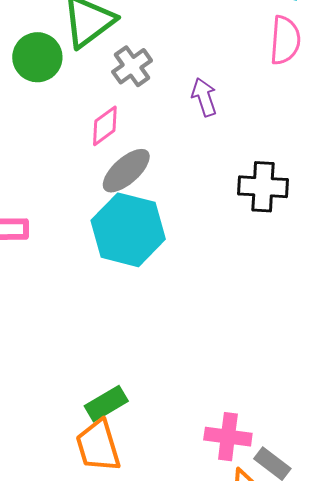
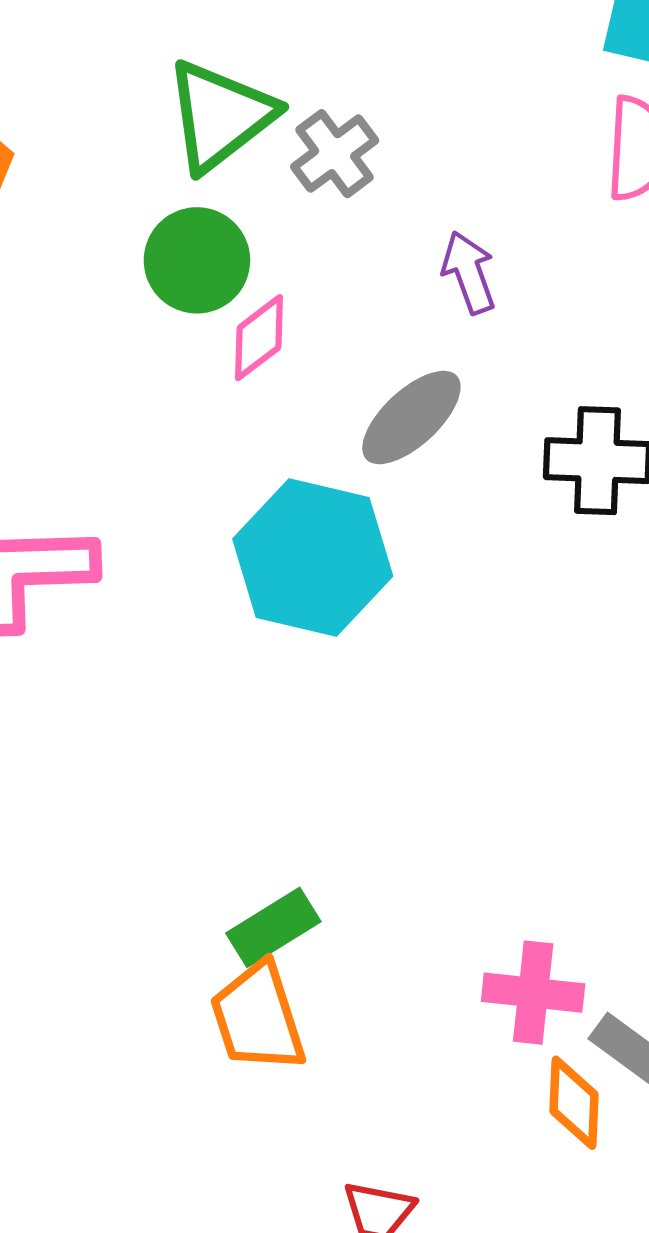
green circle: (37, 57) -> (197, 260), moved
gray cross: (132, 66) -> (335, 154), moved
gray ellipse: (126, 171) -> (411, 417), moved

